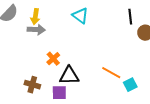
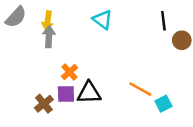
gray arrow: (36, 30) -> (49, 37), turned -90
brown cross: (32, 85) -> (44, 104), turned 35
purple square: (59, 93) -> (66, 94), moved

